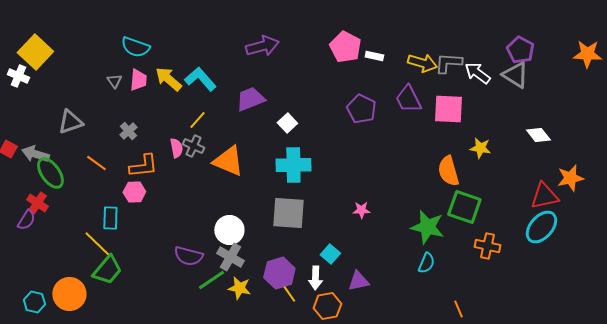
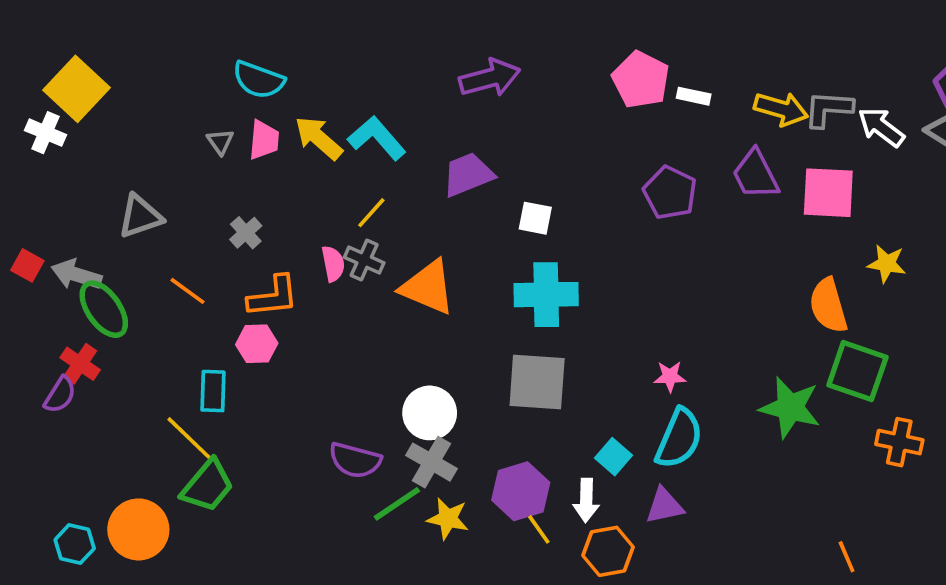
white square: (287, 123) -> (535, 218), turned -36
cyan semicircle: (426, 263) -> (679, 438), moved, size x1.6

